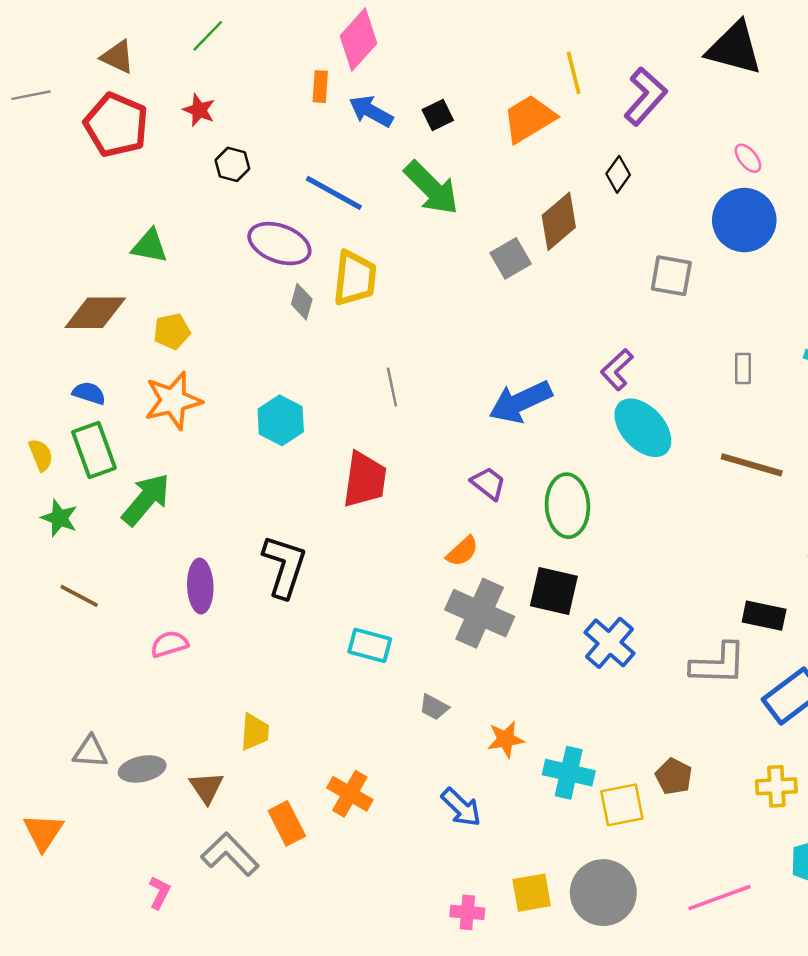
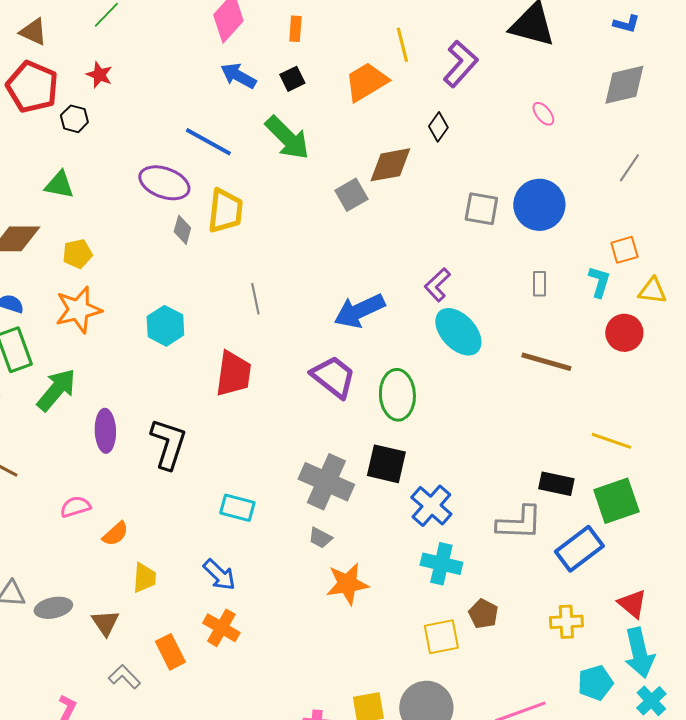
orange rectangle: (320, 87) -> (295, 29), moved
black hexagon: (232, 164) -> (74, 119), moved
blue circle: (744, 220) -> (539, 205), moved
brown diamond: (559, 221) -> (390, 165), turned 30
purple trapezoid: (488, 483) -> (333, 377), size x1.6
orange semicircle: (462, 551) -> (115, 534), moved
purple ellipse: (200, 586) -> (105, 431), moved
gray trapezoid: (434, 707) -> (320, 538), moved
orange star: (506, 739) -> (347, 584), size x1.4
cyan cross: (569, 773) -> (441, 564), moved
blue arrow: (461, 807) -> (219, 575), moved
gray L-shape: (230, 854) -> (124, 677), size x0.7

